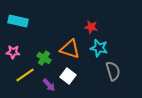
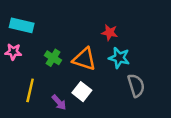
pink star: (13, 52) -> (13, 52), moved
green cross: (44, 58) -> (53, 58), moved
yellow line: (25, 75) -> (30, 90), turned -42

